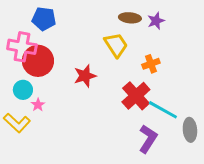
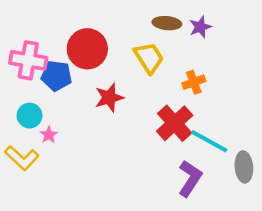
blue pentagon: (44, 19) -> (56, 76), moved
red circle: (38, 61) -> (87, 49), moved

